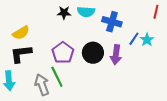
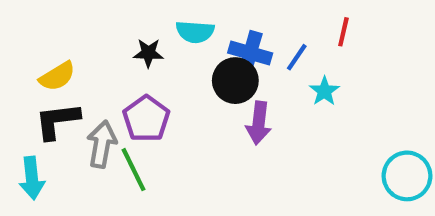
black star: (64, 13) -> (148, 53), moved
blue line: (134, 39) -> (297, 57), moved
black circle: (93, 53) -> (235, 81), moved
gray arrow: (42, 85) -> (102, 144), moved, turned 30

